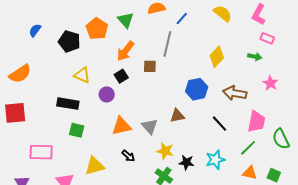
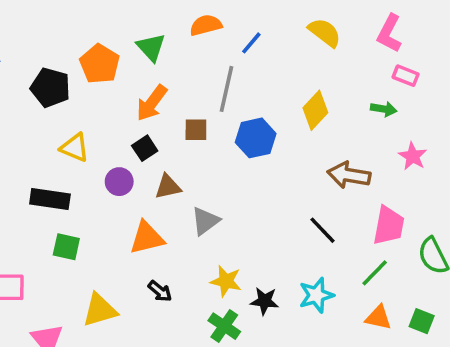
blue hexagon: (197, 89) -> (256, 138), moved
brown triangle: (177, 116) -> (168, 187), moved
gray triangle: (150, 126) -> (205, 221), moved, turned 36

